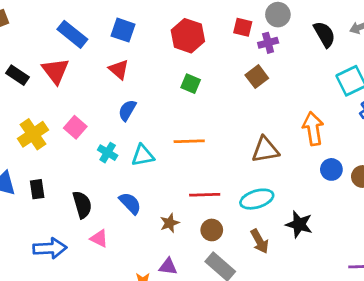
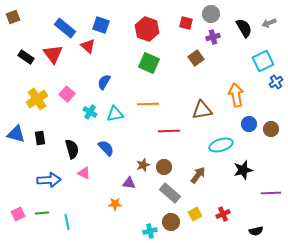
purple cross: (268, 43) -> (213, 37), moved
red triangle: (119, 70) -> (88, 46), moved
green square: (191, 84) -> (149, 63), size x1.5
red line: (205, 195) -> (169, 131), moved
cyan ellipse: (257, 199) -> (221, 145), moved
brown star: (170, 223) -> (143, 165), moved
black star: (299, 224) -> (243, 170), moved, turned -30
brown arrow: (260, 241) -> (198, 175), turned -114
purple triangle: (168, 267) -> (129, 183), moved

